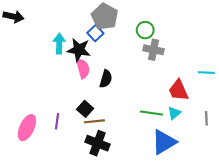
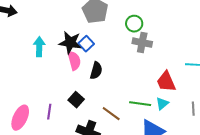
blue square: (95, 33) -> (86, 44), moved
cyan arrow: (59, 44) -> (39, 47), moved
brown line: (94, 121) -> (111, 114), moved, turned 42

